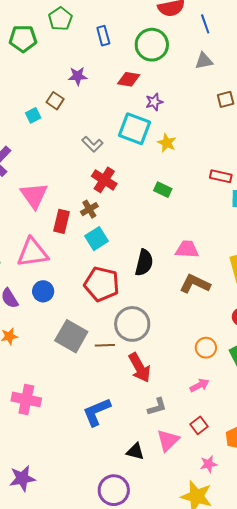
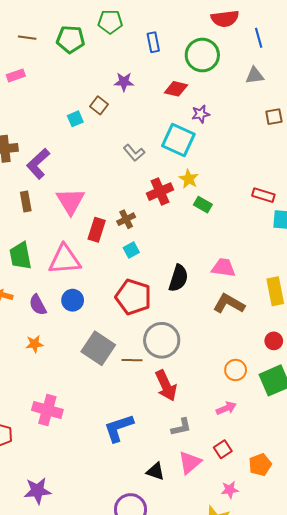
green pentagon: (60, 19) -> (110, 22), turned 30
yellow star: (167, 143) -> (189, 179), moved
red cross: (104, 180) -> (160, 192), moved, turned 30
cyan square: (97, 239) -> (131, 250), size x0.7

